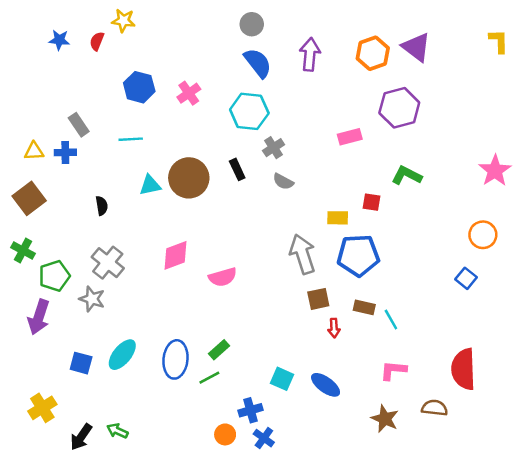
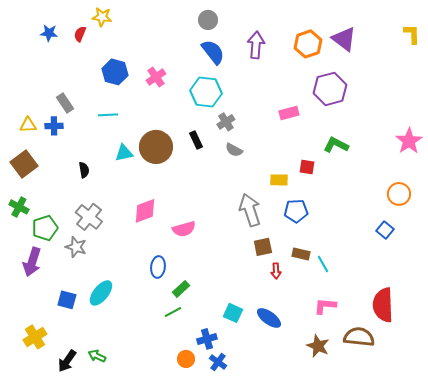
blue pentagon: (358, 255) -> (296, 211), size x0.7
blue ellipse: (175, 359) -> (158, 267), moved, size x0.7
brown semicircle: (434, 408) -> (359, 337), size x1.4

